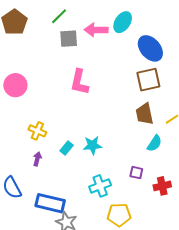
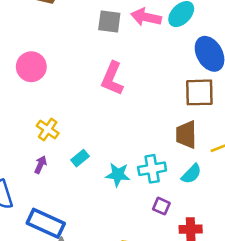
cyan star: (92, 145) -> (118, 175), moved
cyan cross: (100, 186) -> (152, 169), moved

